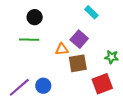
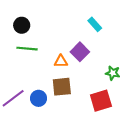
black circle: (35, 17) -> (22, 25), moved
brown square: (78, 63) -> (62, 87), moved

